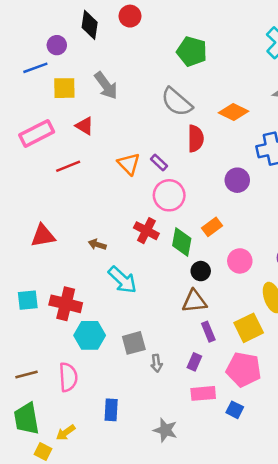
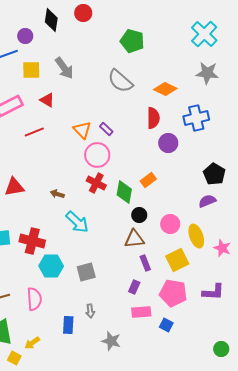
red semicircle: (196, 139) -> (153, 118), moved
pink circle: (169, 195) -> (97, 155), moved
pink circle: (240, 261) -> (170, 224), moved
gray arrow: (157, 363) -> (90, 311), moved

